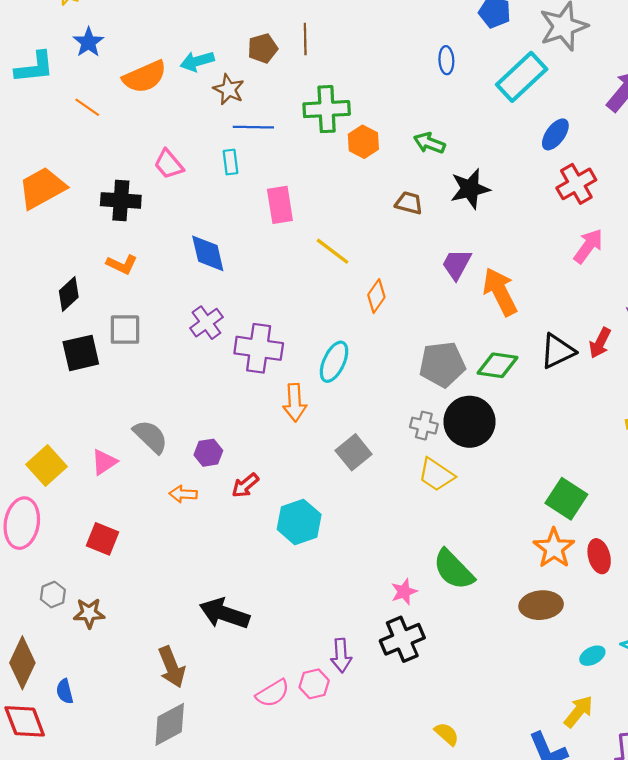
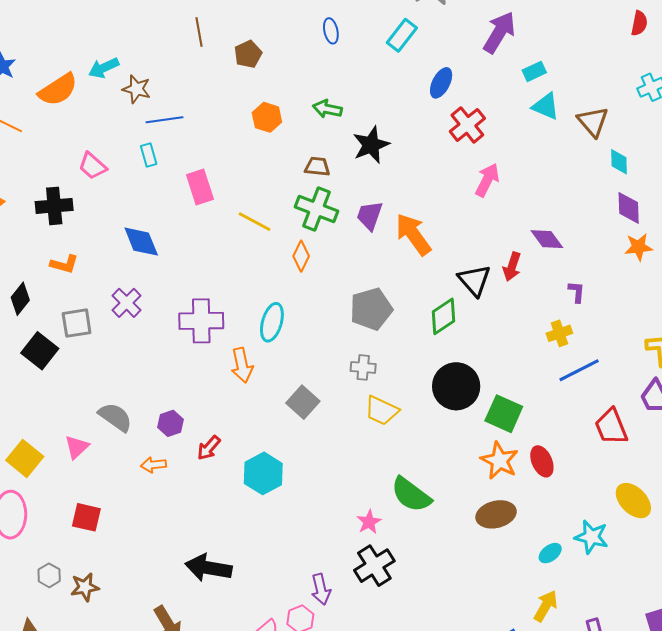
brown pentagon: (263, 48) -> (248, 54), moved
cyan rectangle: (522, 77) -> (402, 35), size x0.7
green cross: (327, 109) -> (316, 209), moved, turned 33
purple cross: (206, 323) -> (127, 303), moved
black triangle: (558, 351) -> (474, 280), turned -36
black square: (81, 353) -> (40, 351), turned -30
green diamond: (497, 365) -> (444, 316), moved, turned -33
black circle: (469, 422) -> (456, 386), moved

